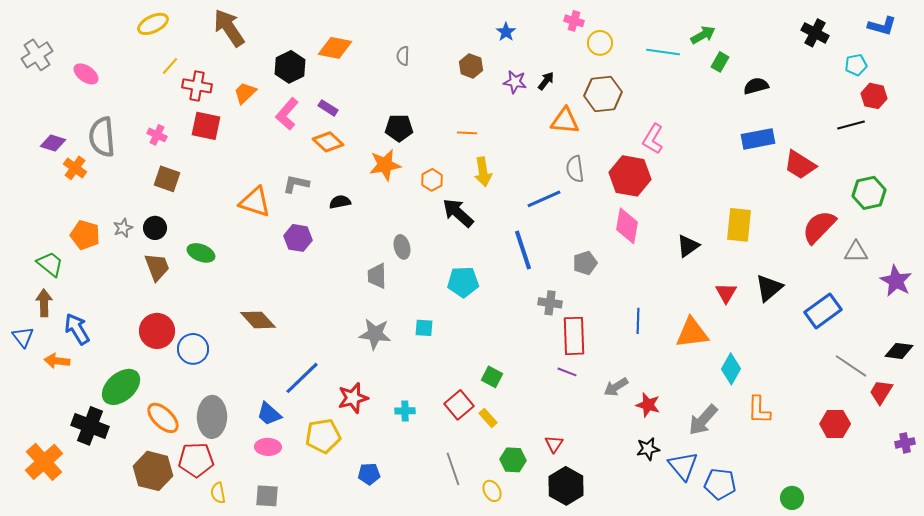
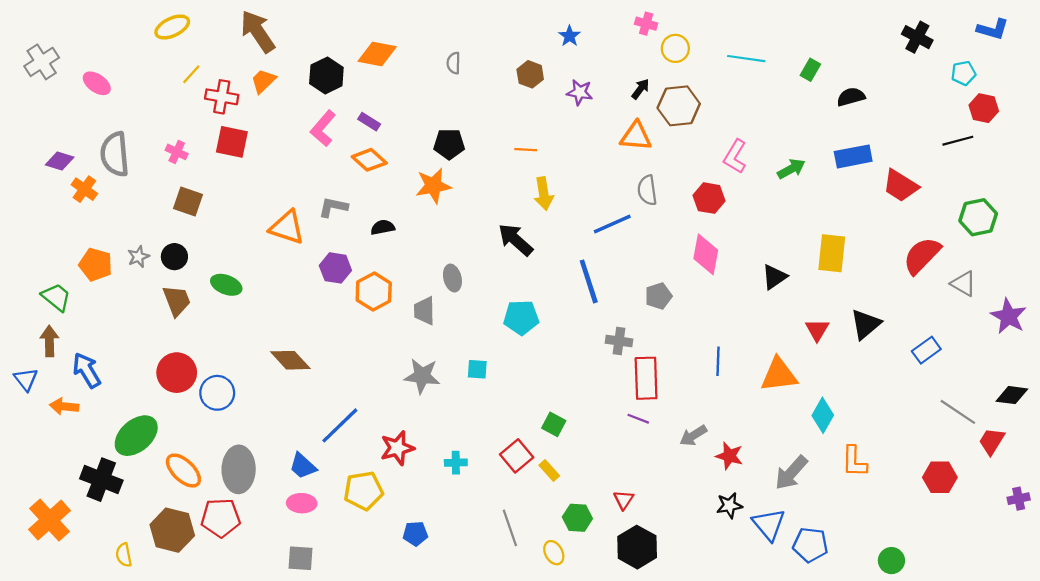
green arrow: (703, 35) -> (791, 169), moved
black arrow: (546, 81) -> (640, 89), moved
orange trapezoid: (245, 93) -> (263, 81), moved
red hexagon: (630, 176) -> (709, 198), size x0.7
orange hexagon: (432, 180) -> (374, 292), moved, size x1.5
gray triangle: (856, 252) -> (963, 284), turned 30
blue rectangle: (823, 311) -> (926, 350), size x0.7
yellow semicircle: (218, 493) -> (124, 555), moved

